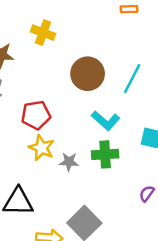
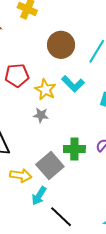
yellow star: (42, 148) -> (45, 90), moved
green cross: (105, 154) -> (74, 149), moved

